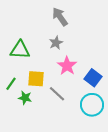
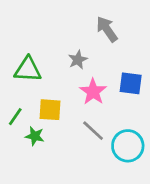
gray arrow: (60, 17) -> (107, 29), moved
blue square: (93, 78) -> (131, 83), moved, turned -30
gray line: (57, 94) -> (93, 131), moved

